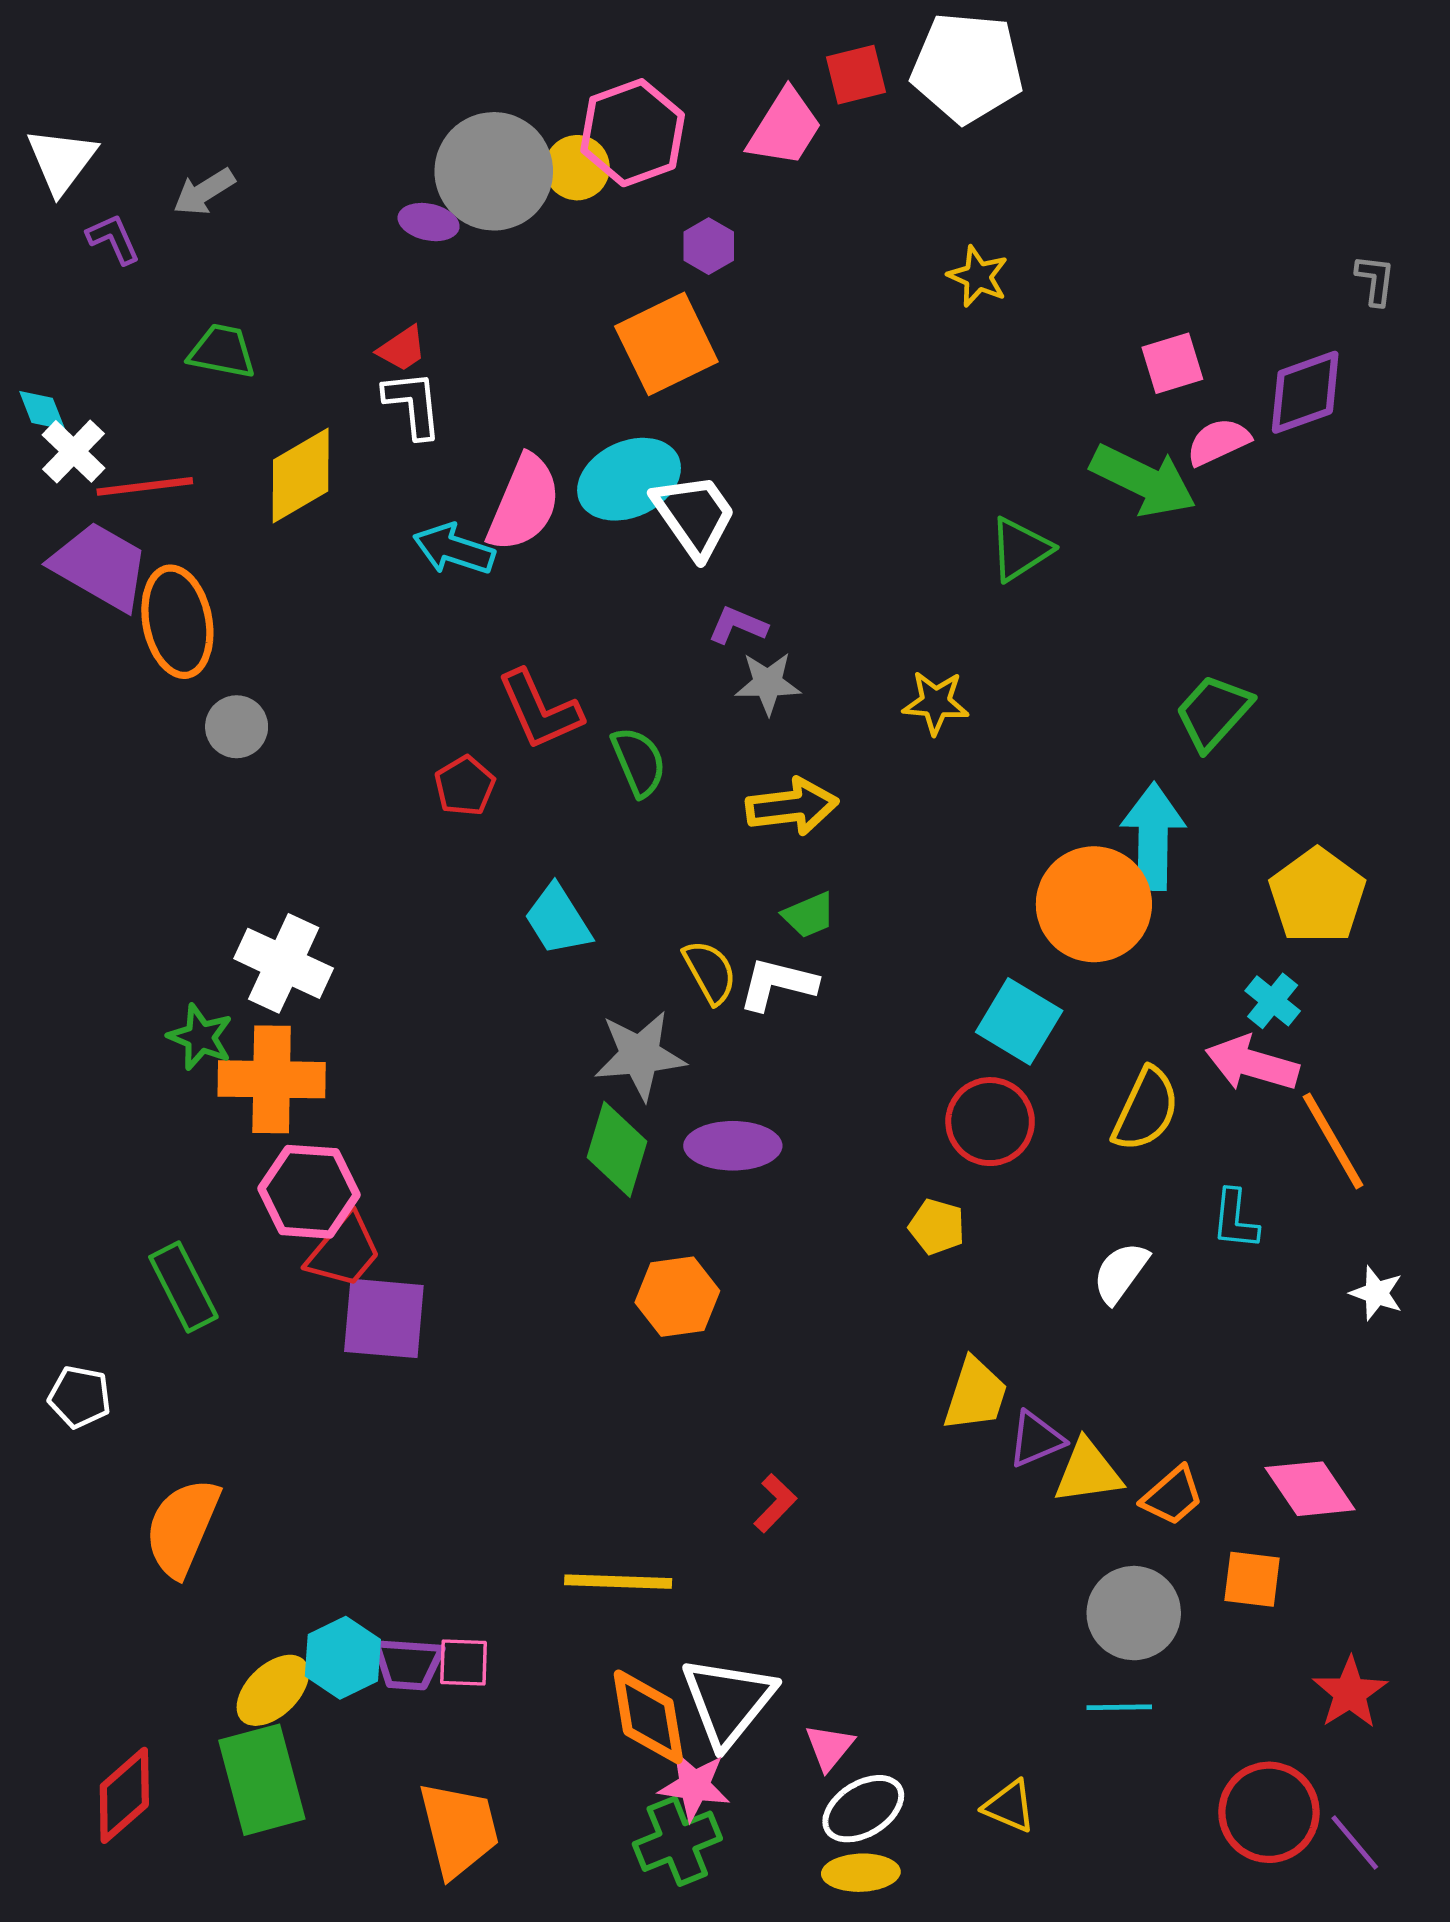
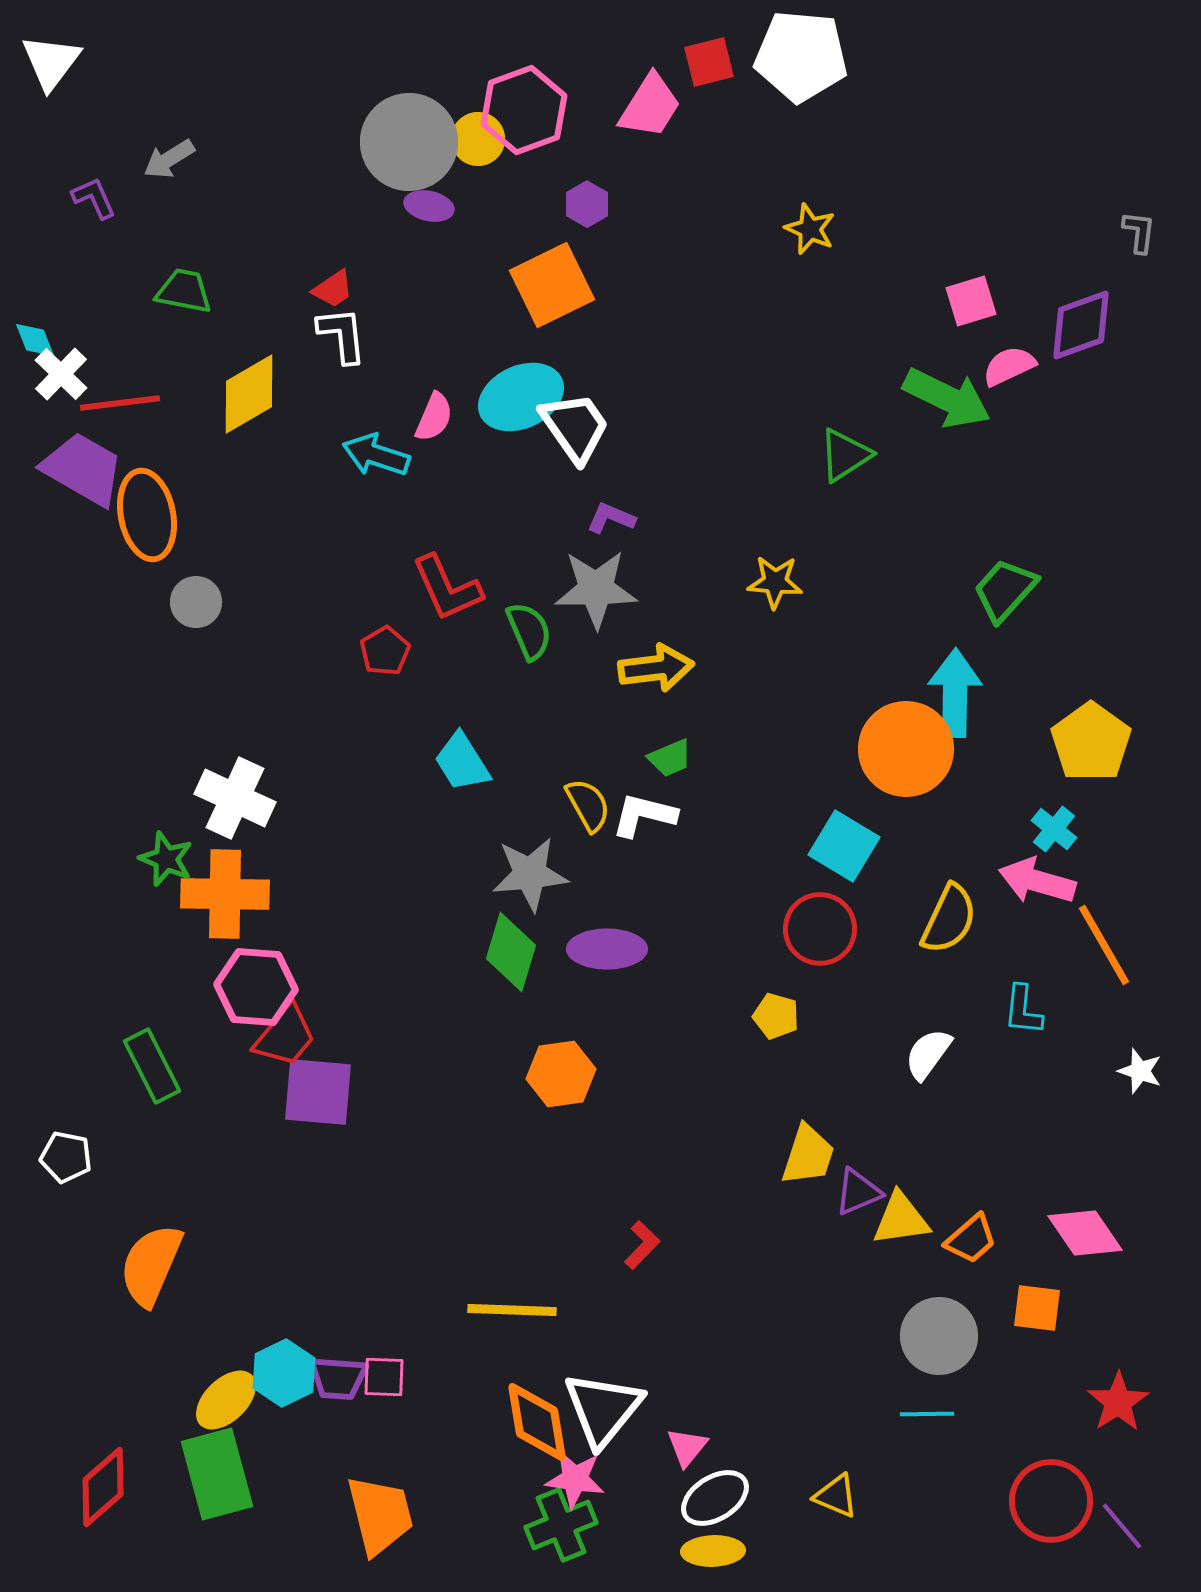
white triangle: (61, 160) -> (51, 62), moved
purple ellipse: (429, 222) -> (429, 206), moved
pink semicircle: (524, 503) -> (434, 417), size x0.6
gray star: (768, 683) -> (596, 589), moved, size x1.5

